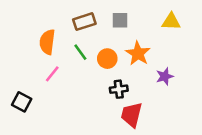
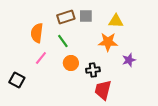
gray square: (120, 20) -> (86, 16), moved
yellow triangle: (171, 22) -> (116, 21), moved
orange star: (138, 53) -> (108, 42), turned -30
orange circle: (107, 59) -> (71, 63), moved

